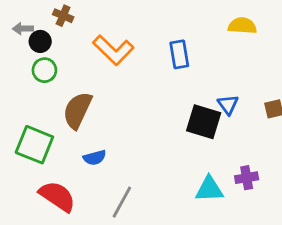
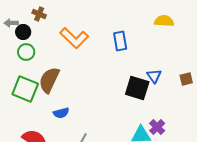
green square: (34, 145) -> (25, 89), moved
purple cross: (247, 178) -> (157, 127), moved, turned -35

